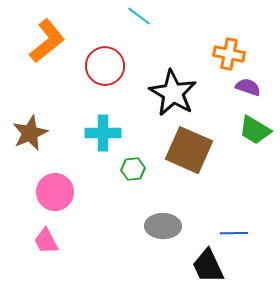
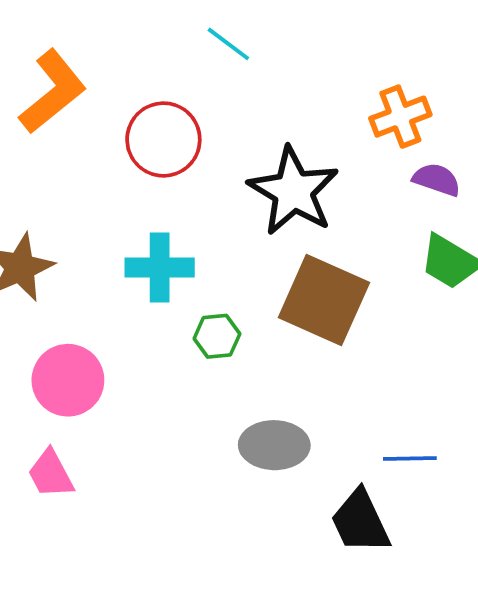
orange cross: (229, 54) -> (400, 117), turned -32

